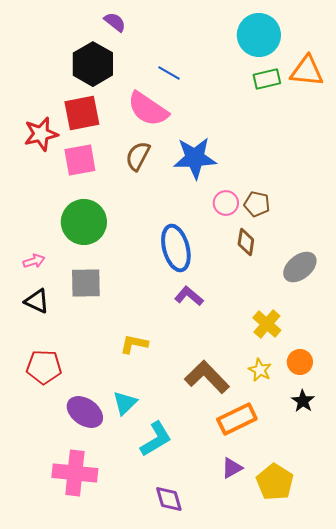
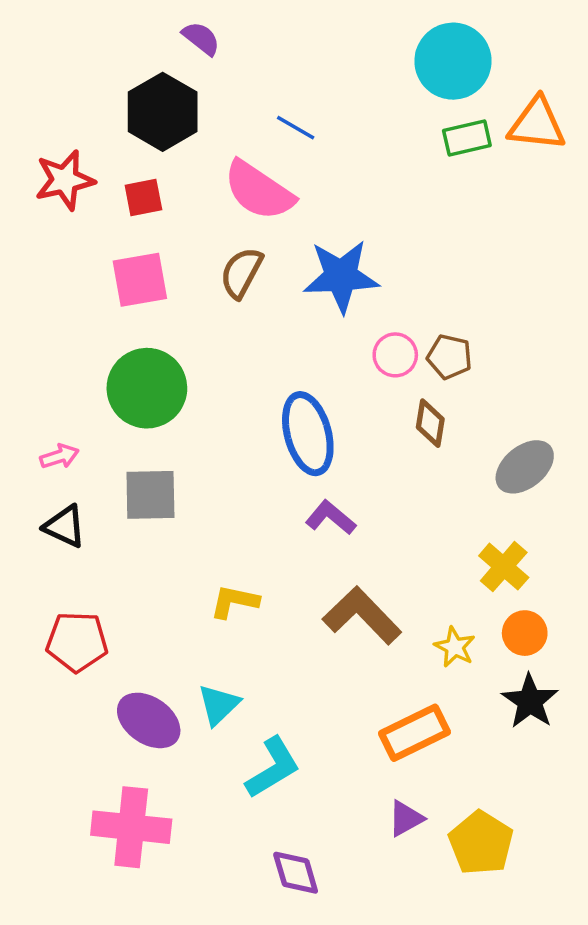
red square: (82, 113) -> (143, 198), size x0.6
red star: (41, 134) -> (65, 180), moved
yellow cross: (267, 324) -> (504, 567), moved
brown L-shape: (207, 377) -> (362, 616), moved
black star: (303, 401) -> (530, 701), size x1.4

